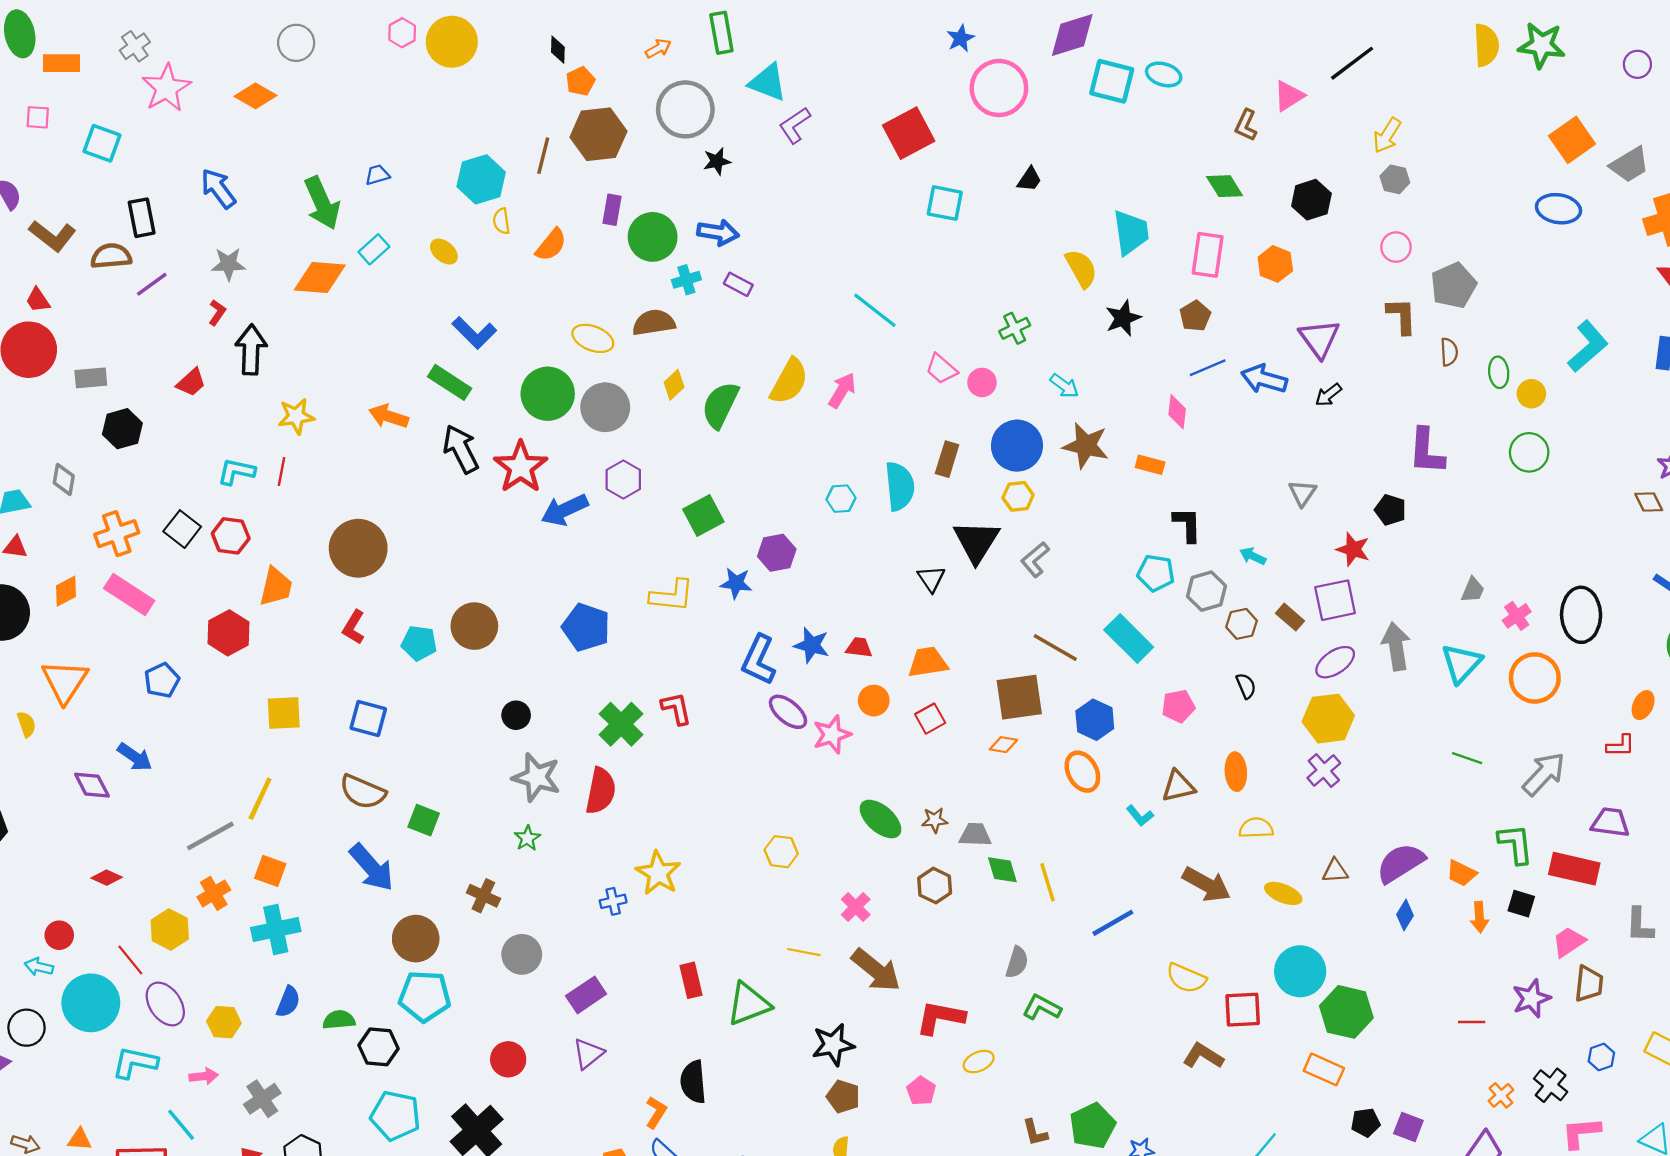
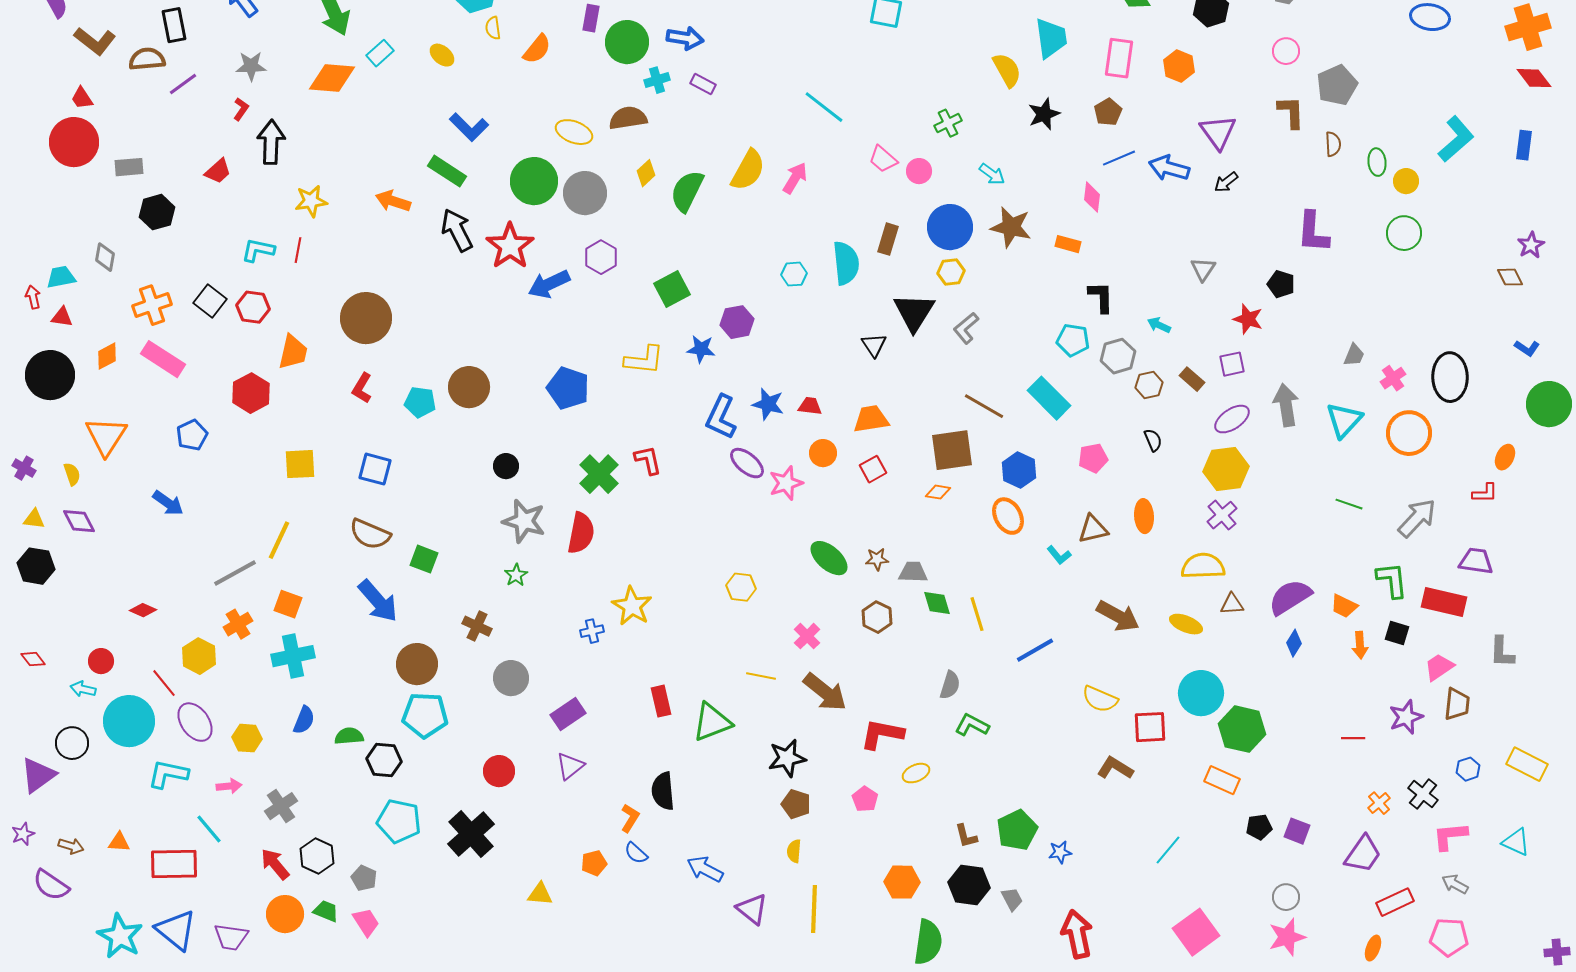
purple square: (1335, 600) -> (1232, 364), size x0.7
purple diamond: (92, 785) -> (79, 521), moved
yellow semicircle: (1256, 828) -> (1203, 566), moved, size x1.4

